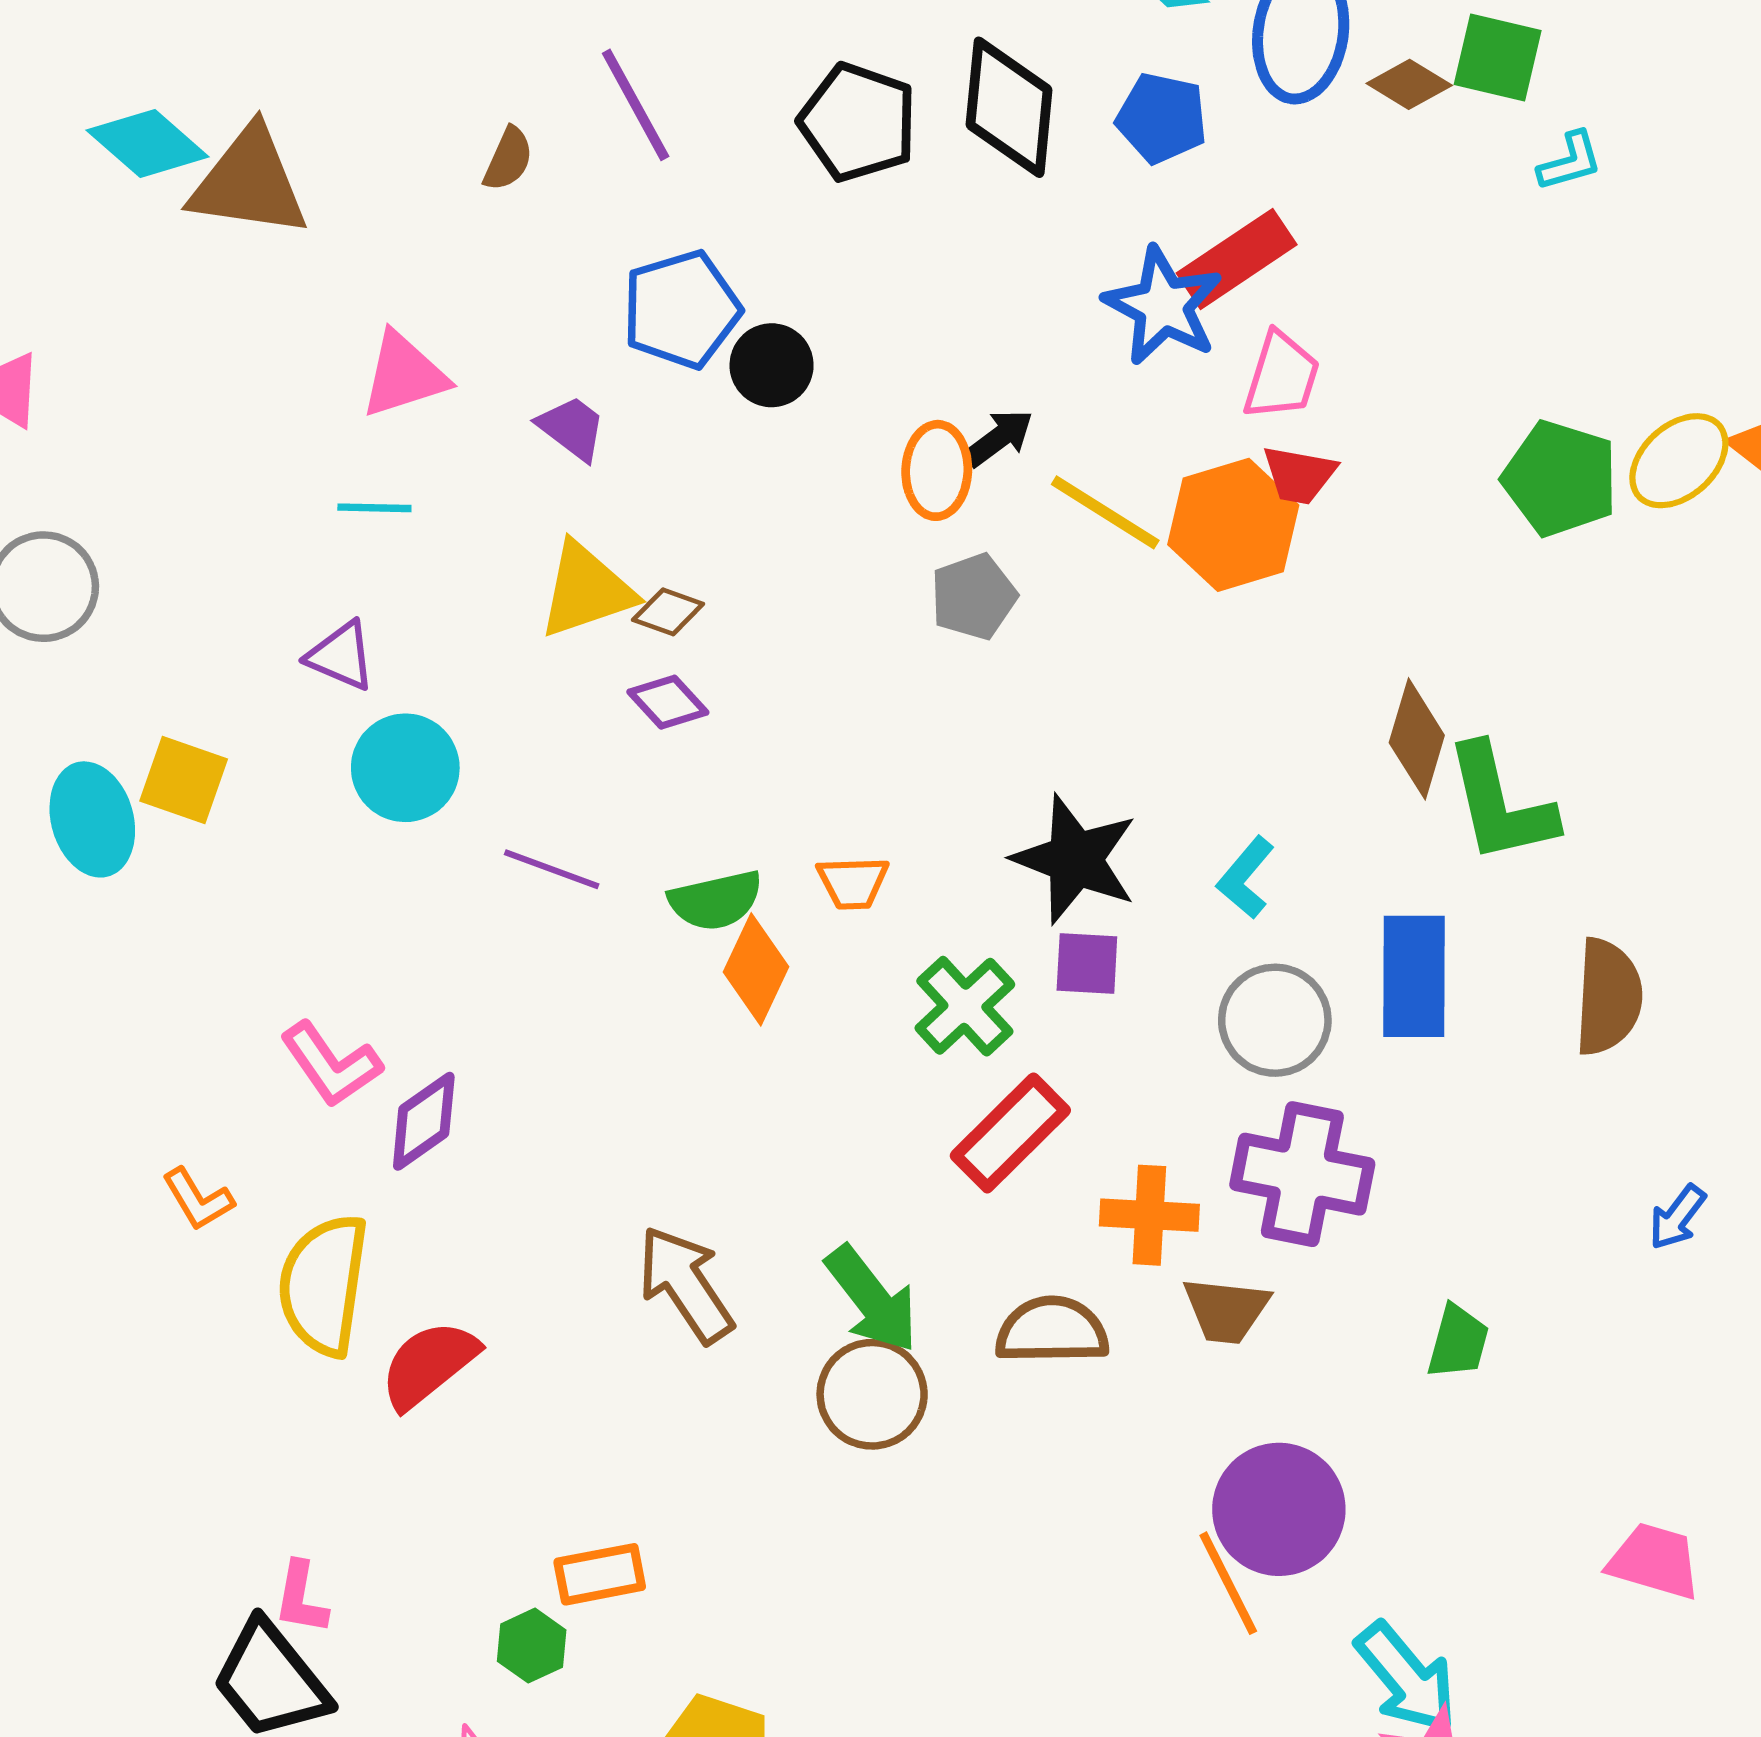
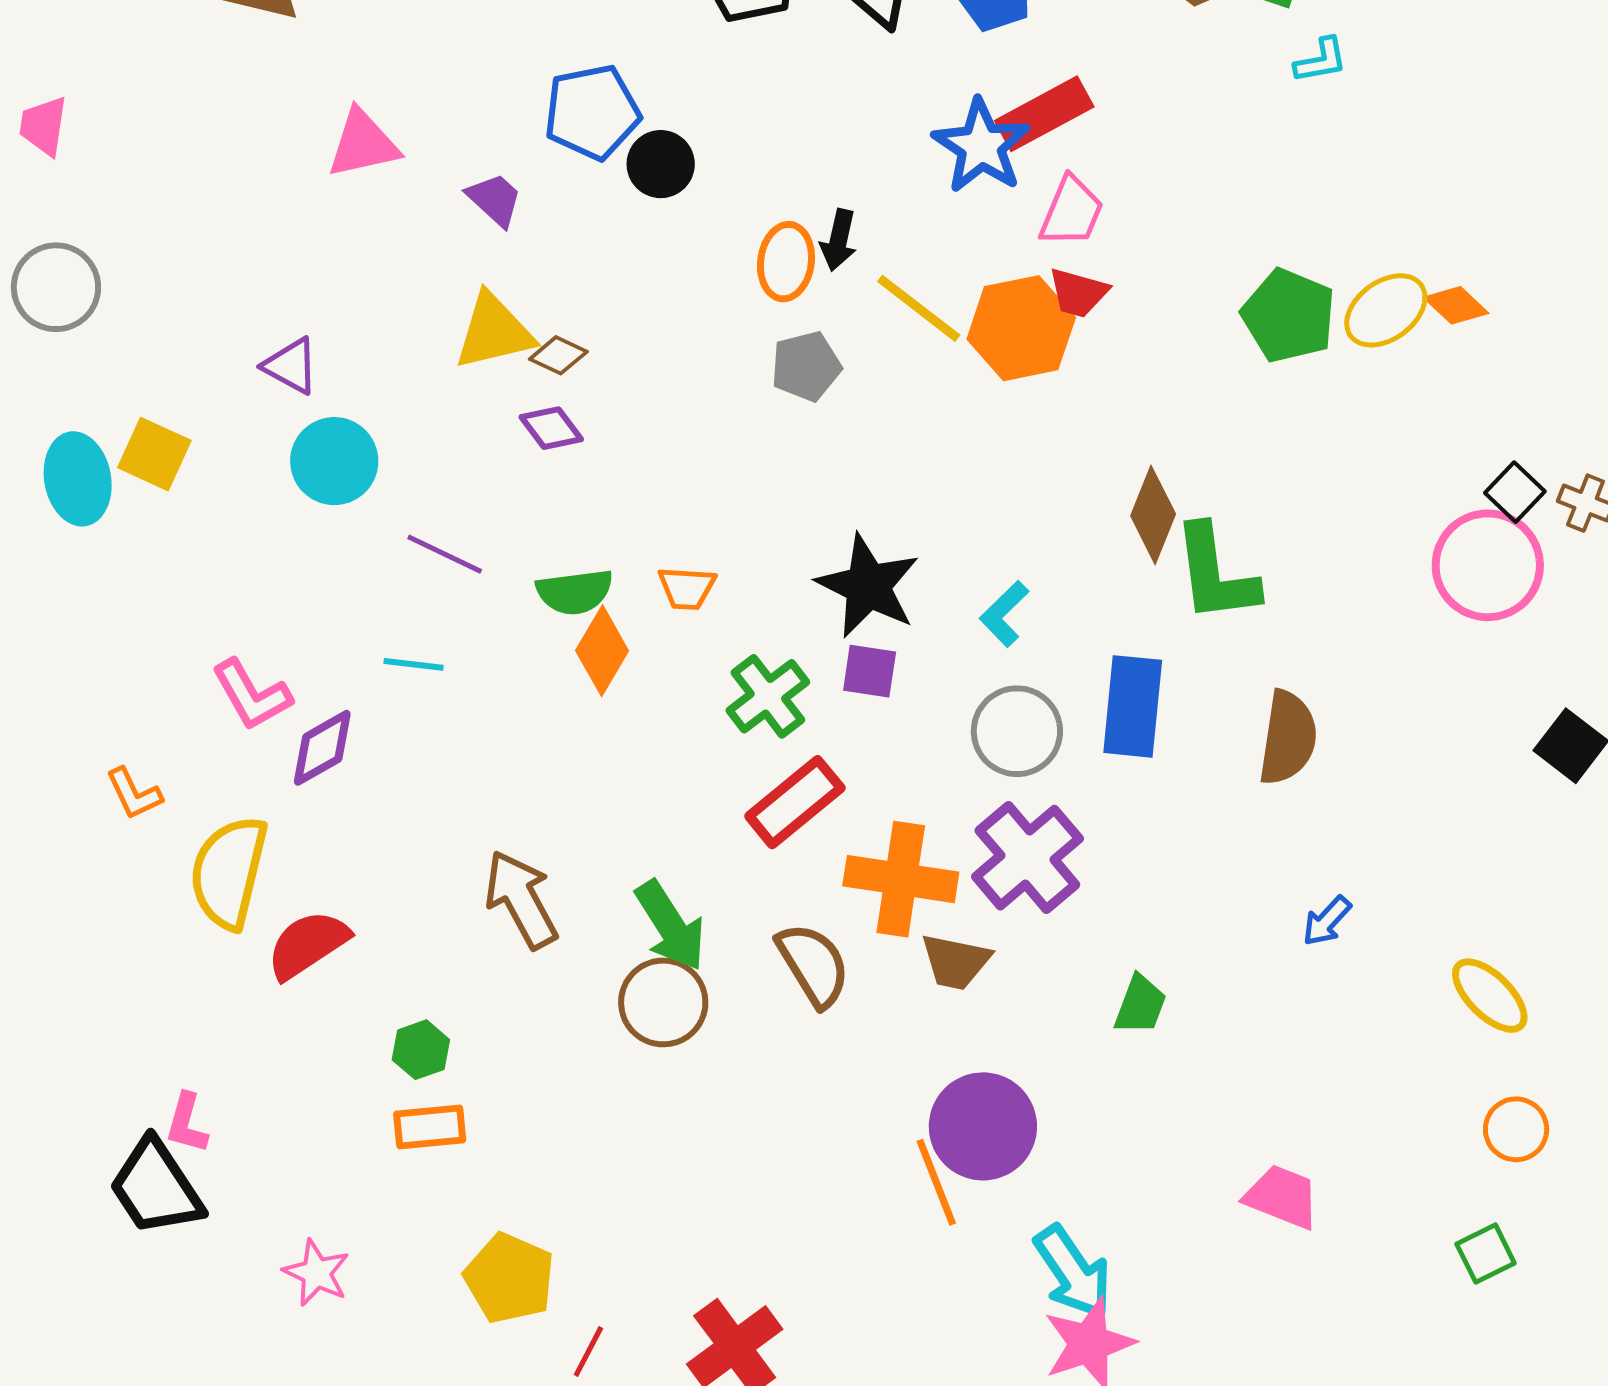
black arrow: (999, 438) -> (839, 240), turned 134
cyan line: (374, 508) -> (414, 664), moved
purple cross: (1302, 1174) -> (1027, 858), turned 33
orange cross: (1149, 1215) -> (901, 879), size x1.4
brown semicircle: (1052, 1330) -> (813, 965), turned 54
green hexagon: (532, 1646) -> (421, 1050), moved

